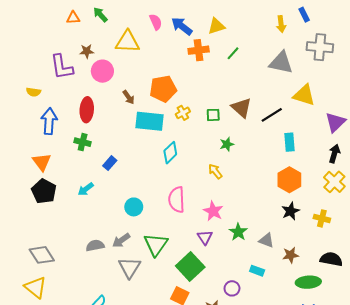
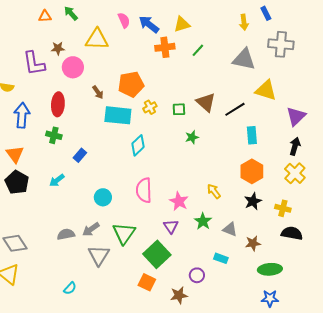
yellow arrow: (215, 171) -> (214, 191), moved
black semicircle: (331, 259) -> (292, 233), moved

